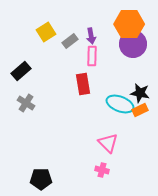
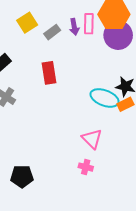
pink rectangle: (92, 56) -> (89, 24), moved
red rectangle: (83, 84) -> (49, 73), moved

